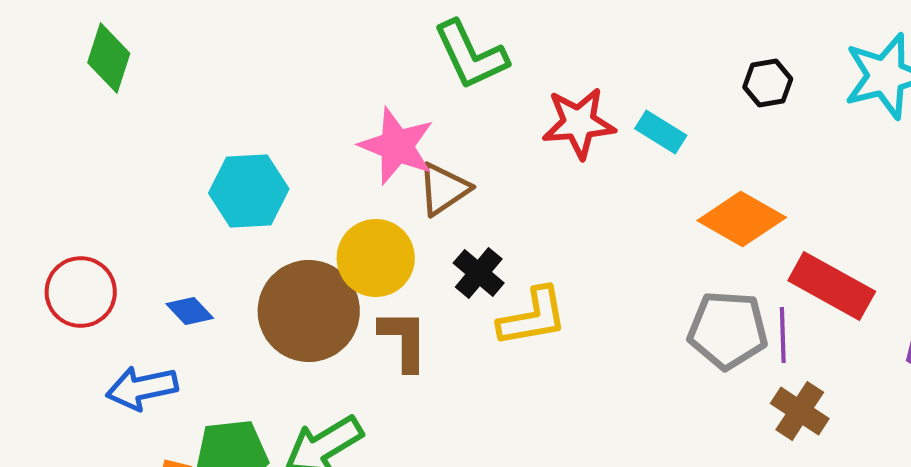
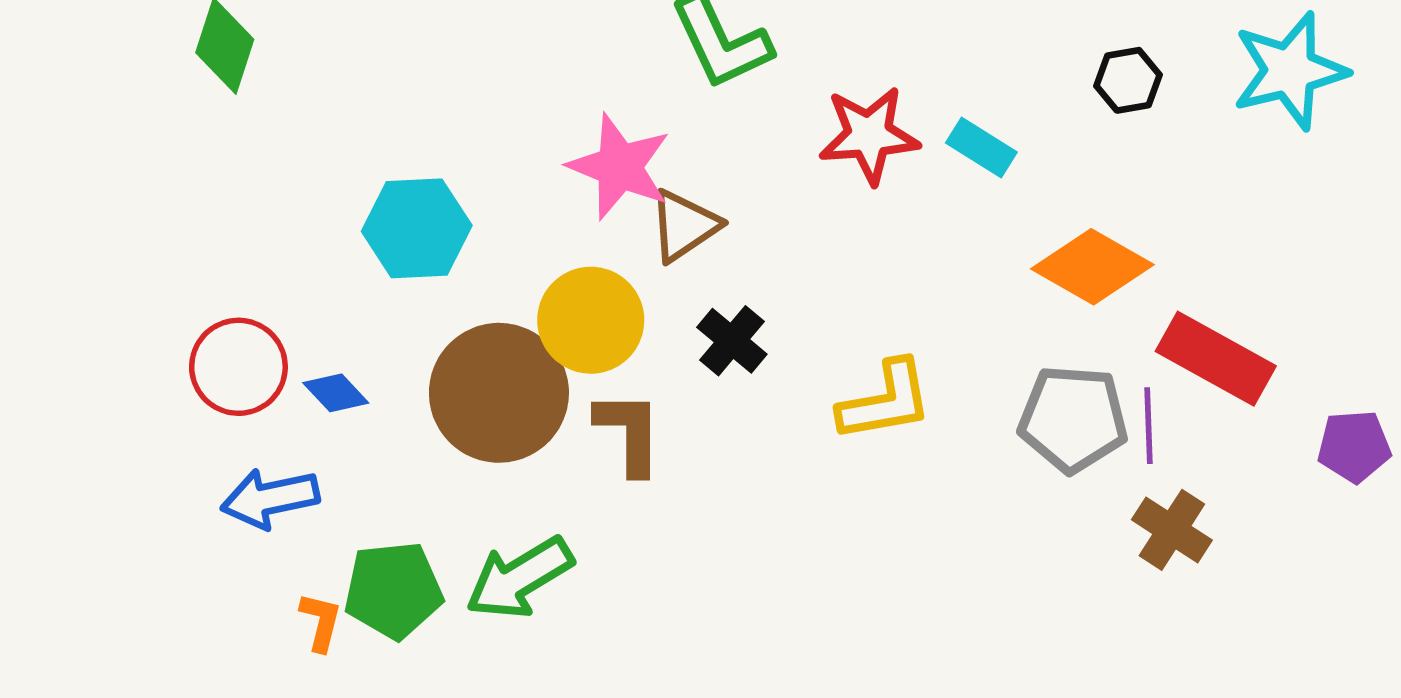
red circle: (81, 292) -> (238, 367), moved
yellow L-shape: (533, 317) -> (885, 401), moved

